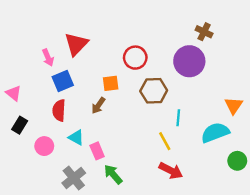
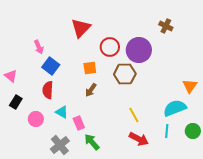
red triangle: (76, 44) -> (81, 28), moved
purple circle: (189, 61) -> (139, 50), moved
blue square: (63, 81) -> (51, 66), turned -30
brown arrow: (98, 105) -> (91, 90), moved
cyan line: (178, 118) -> (167, 131), moved

